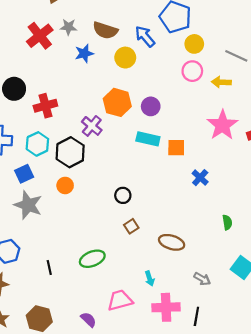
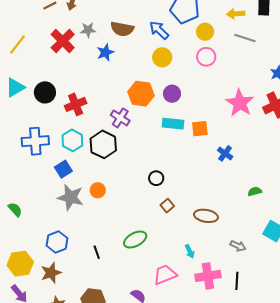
yellow circle: (125, 58) -> (162, 57), moved
yellow arrow: (221, 82) -> (236, 14), moved
orange circle: (65, 185) -> (98, 190), moved
green semicircle: (227, 222) -> (255, 191), turned -88

